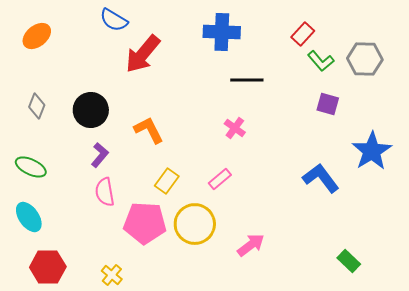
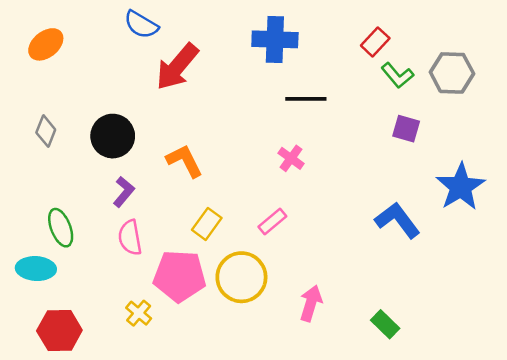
green ellipse: (31, 167) -> (61, 228), moved, turned 44
cyan ellipse: (29, 217) -> (36, 269), turned -52
pink arrow: (251, 245) -> (311, 303), turned -36
green rectangle: (349, 261) -> (385, 324), moved
yellow cross: (112, 275) -> (139, 313), moved

